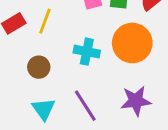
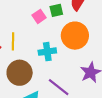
brown circle: (39, 67) -> (20, 73), size x1.6

